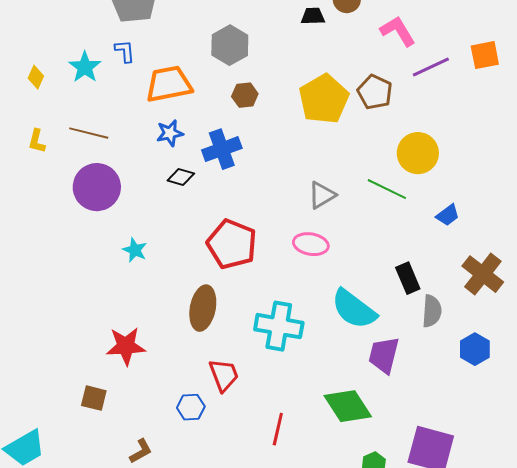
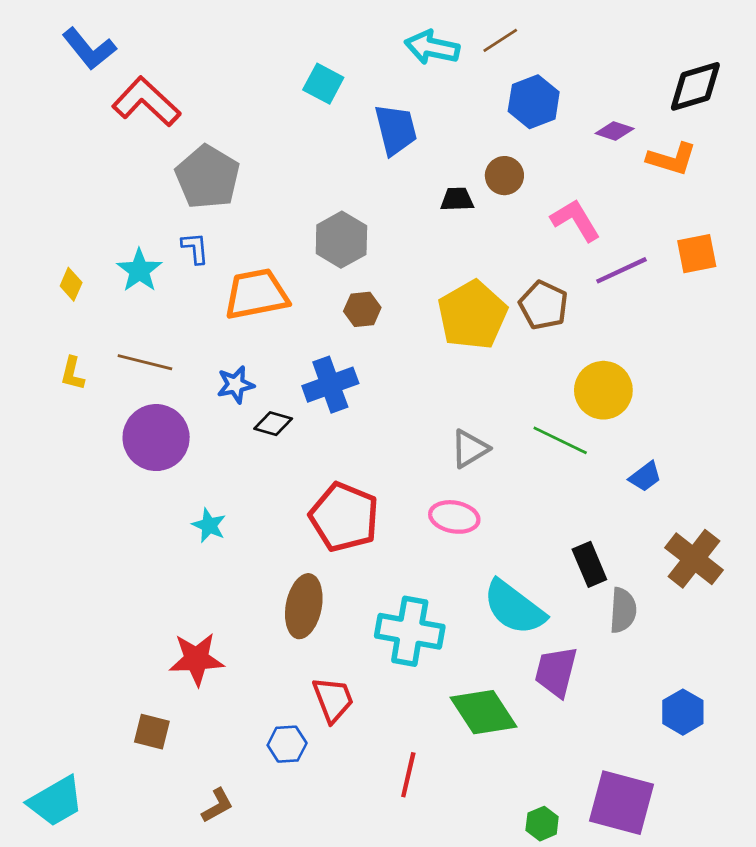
blue star: (170, 133) -> (236, 385), moved
blue hexagon: (475, 349) -> (683, 712), moved
green diamond: (348, 406) -> (484, 712), moved

